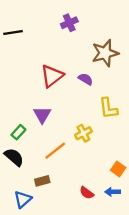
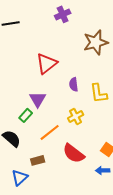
purple semicircle: (86, 79) -> (74, 84), moved, turned -128
green rectangle: (18, 132) -> (26, 115), moved
red semicircle: (87, 193) -> (74, 153), moved, size x1.6

